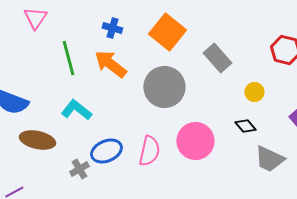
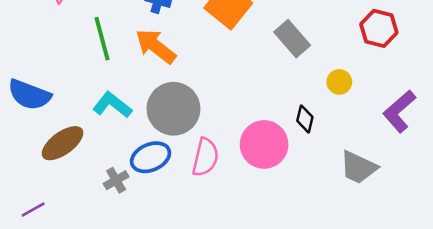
gray circle: (164, 87) -> (173, 109), moved
black diamond: (245, 126) -> (305, 119), moved, turned 55
brown ellipse: (37, 140) -> (63, 143), turned -48

